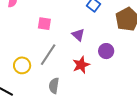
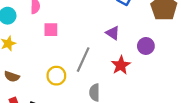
pink square: (44, 24) -> (51, 30), moved

